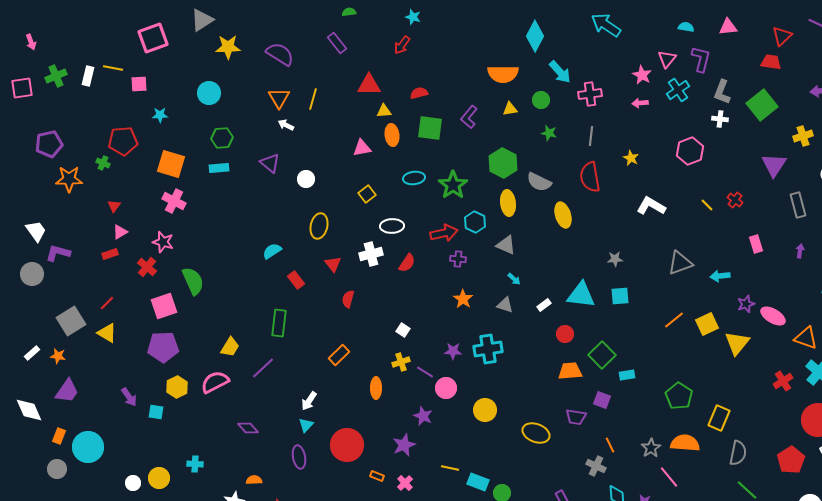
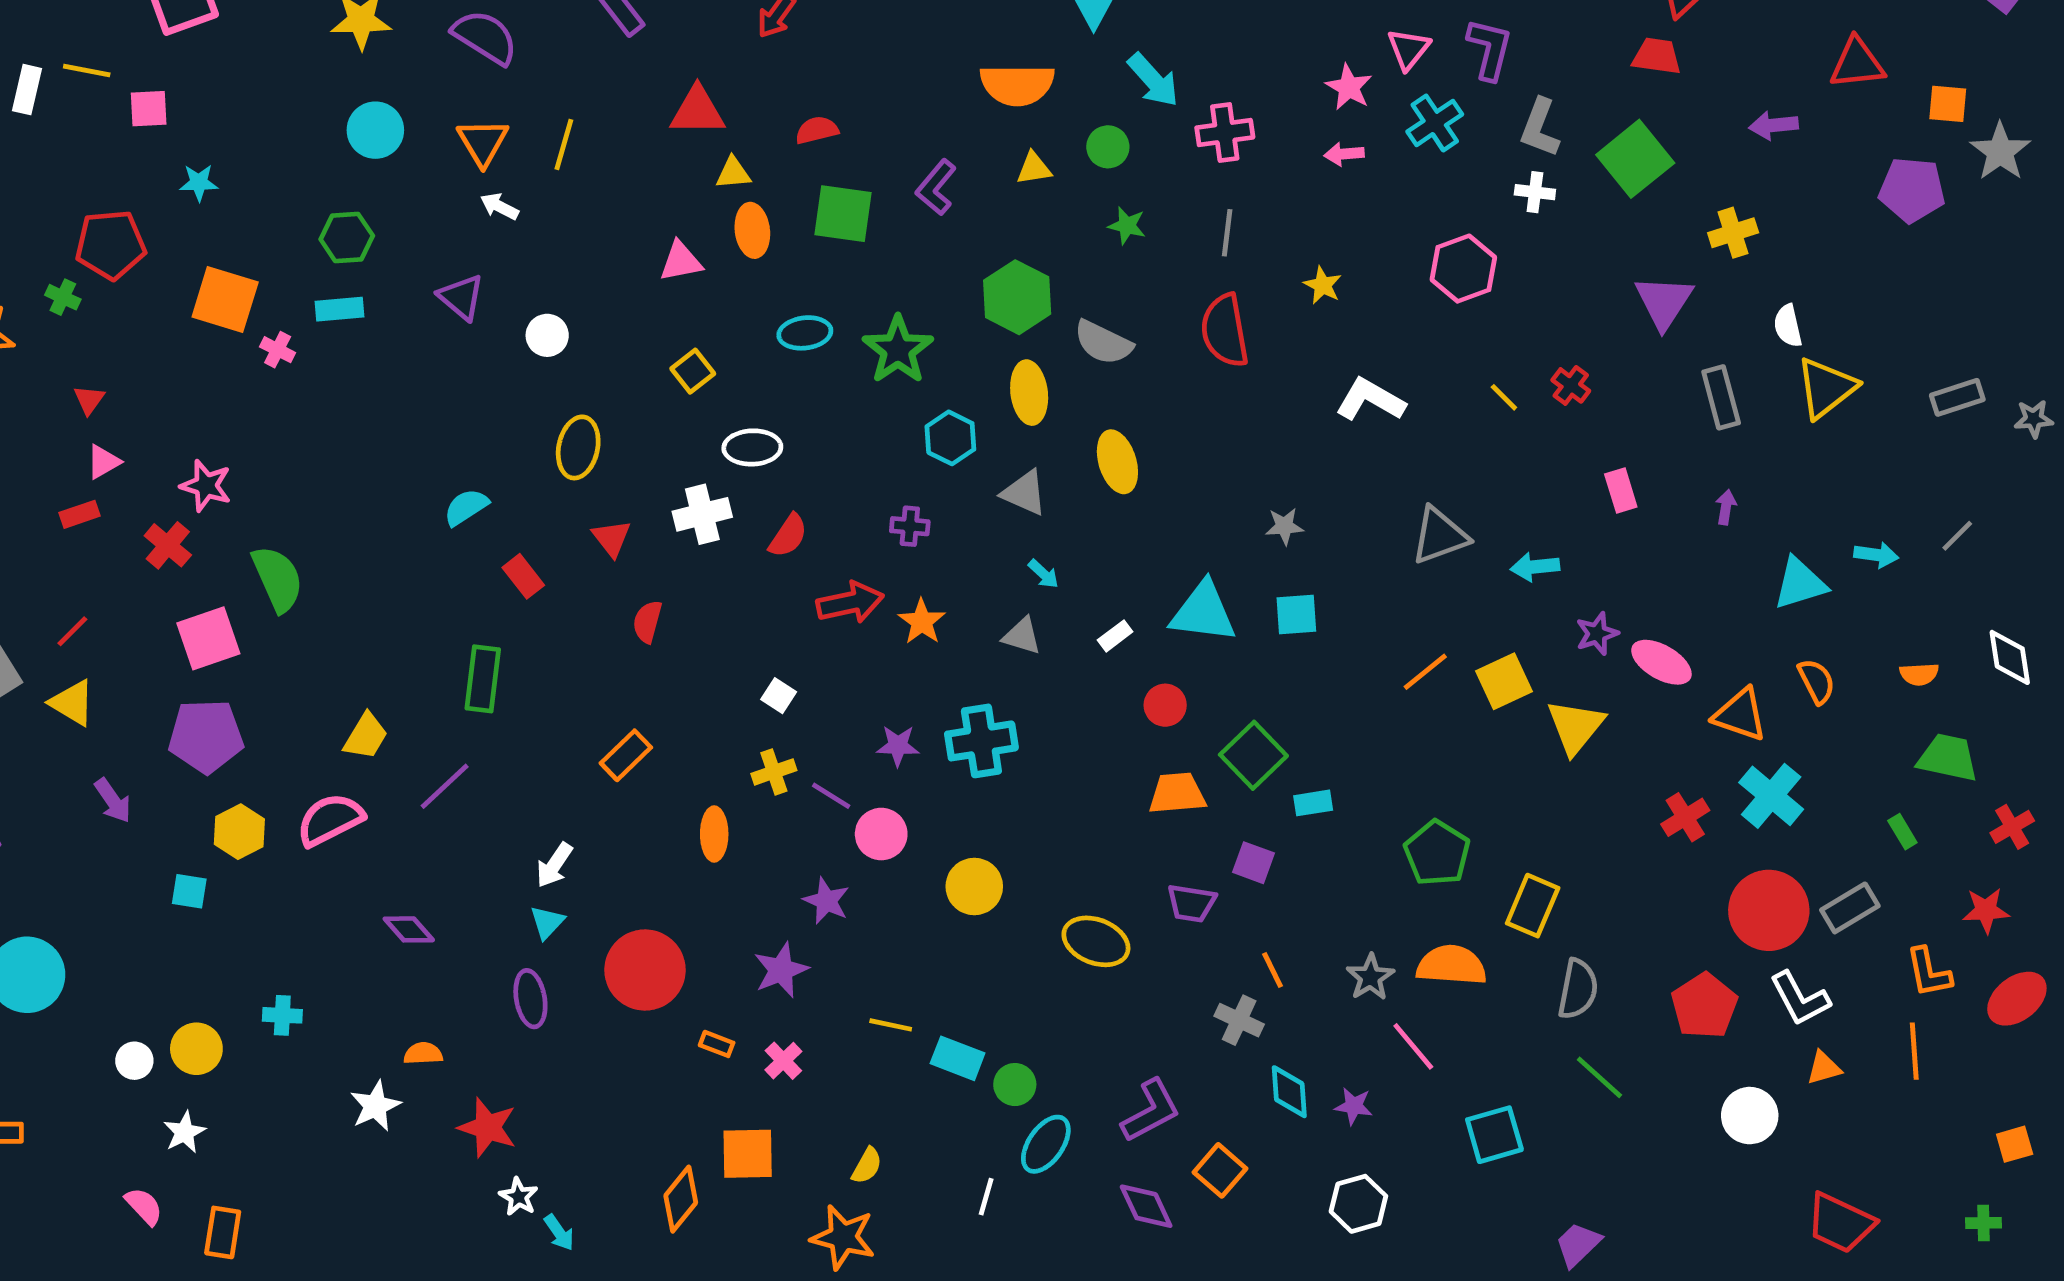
cyan circle: (209, 93) -> (375, 130), moved
pink cross: (174, 201) -> (278, 350), moved, size x0.6
yellow ellipse: (563, 215) -> (1117, 462), moved
red arrow: (444, 233) -> (850, 603), moved
purple arrow: (129, 397) -> (113, 801), moved

